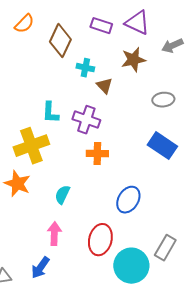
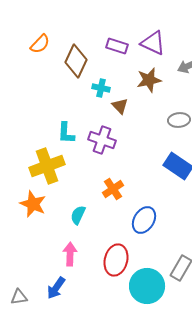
orange cross: (97, 154) -> (113, 189), moved, turned -35

